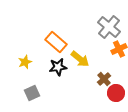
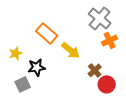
black star: (58, 67) -> (37, 67), moved

